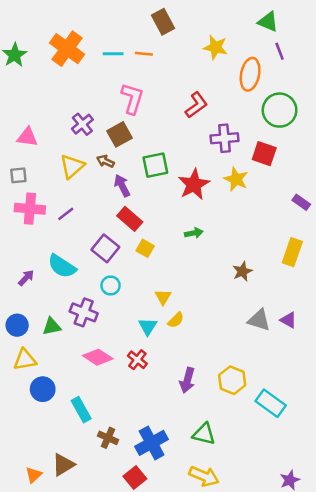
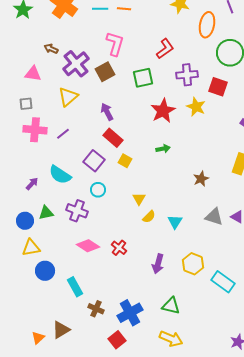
purple cross: (82, 124) -> (76, 64), size x1.5
brown arrow: (105, 161) -> (51, 49), moved
green square: (155, 165) -> (143, 78), moved
green triangle: (52, 326) -> (46, 213), moved
cyan triangle: (148, 326) -> (175, 222), moved

